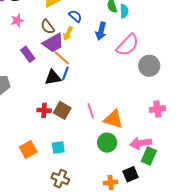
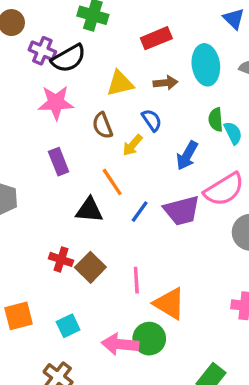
cyan semicircle: (124, 11) -> (233, 133), turned -40
pink star: (17, 20) -> (56, 103), size x1.5
purple trapezoid: (53, 43) -> (182, 211), moved
blue line: (65, 73) -> (140, 212), moved
pink arrow: (141, 143) -> (120, 344), moved
cyan square: (58, 148) -> (68, 326), turned -32

